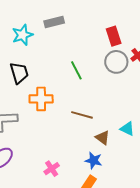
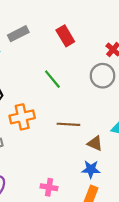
red rectangle: (114, 36) -> (65, 36), moved
gray circle: (116, 62) -> (103, 76), moved
pink cross: (52, 169) -> (49, 187), turned -35

